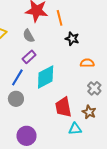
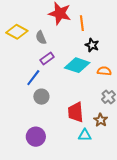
gray semicircle: (29, 36) -> (41, 38), moved
cyan diamond: (46, 77) -> (77, 65), moved, turned 40
gray circle: (16, 99) -> (41, 97), moved

